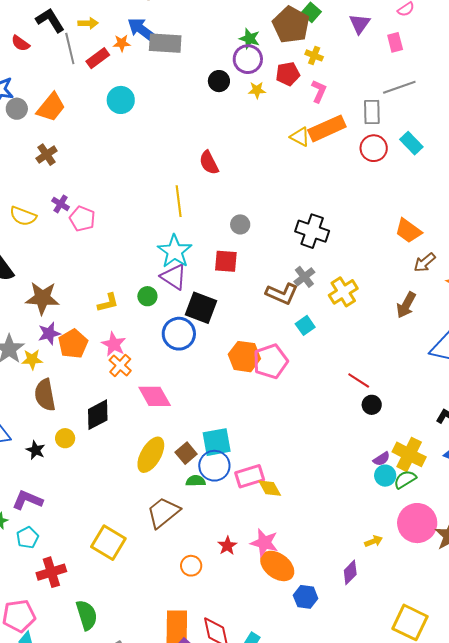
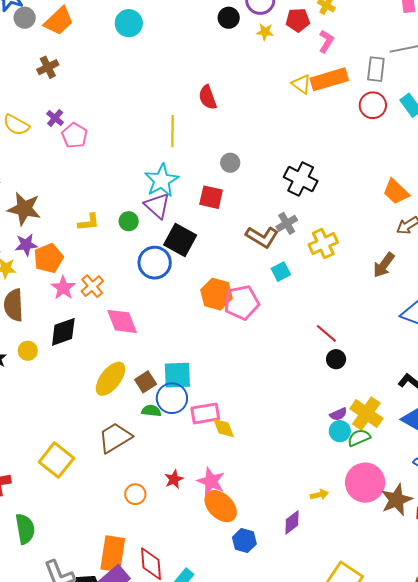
pink star: (114, 344) -> (63, 288), moved

